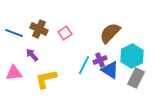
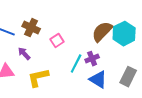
pink square: (65, 33) -> (57, 41), moved
cyan hexagon: (132, 56) -> (124, 34), moved
blue triangle: (110, 70) -> (98, 80), moved

